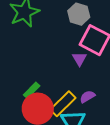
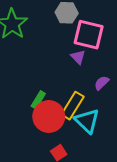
purple semicircle: (87, 97) -> (102, 83), moved

